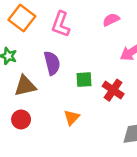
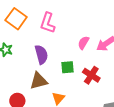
pink semicircle: (111, 20) -> (83, 43), moved, turned -32
brown triangle: (25, 86) -> (39, 81), moved

